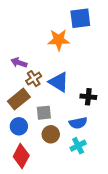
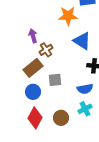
purple arrow: (19, 63) -> (33, 36), turned 56
blue triangle: (59, 82) -> (82, 41), moved
brown circle: (51, 134) -> (61, 118), moved

